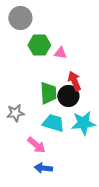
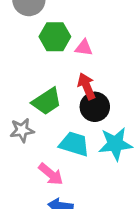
red arrow: (74, 81) -> (87, 86), moved
green trapezoid: (48, 93) -> (47, 101), moved, turned 60

